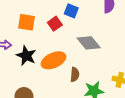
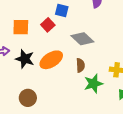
brown semicircle: (75, 75) -> (80, 65), moved

